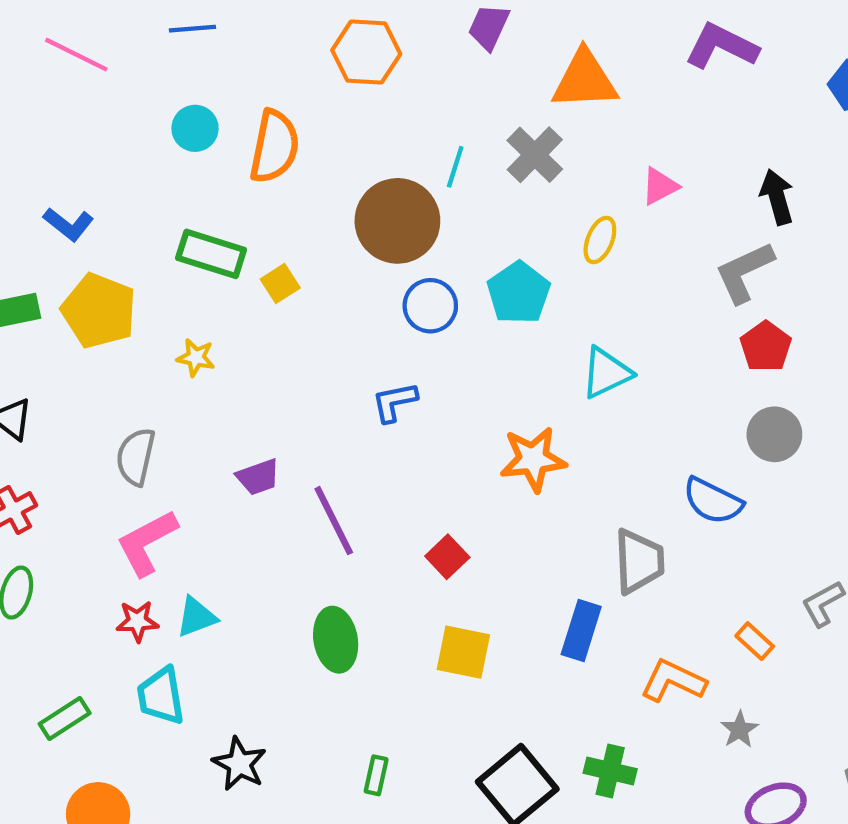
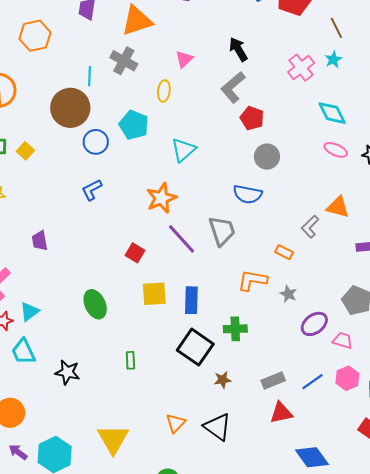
purple trapezoid: (258, 477) -> (40, 241), turned 115
purple line: (334, 521) -> (182, 239), moved
blue rectangle: (581, 631) -> (191, 300), moved

